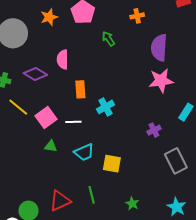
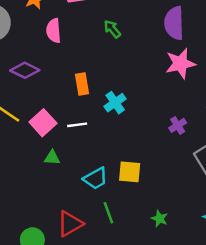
green arrow: (108, 39) -> (112, 29), moved
pink semicircle: (63, 59) -> (54, 31), moved
cyan trapezoid: (84, 152) -> (96, 178), moved

